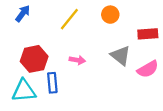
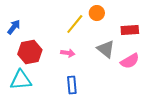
blue arrow: (23, 13) -> (14, 27), moved
yellow line: (69, 19) -> (75, 24), moved
blue rectangle: (52, 83) -> (72, 85), moved

